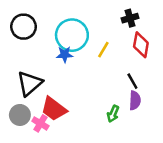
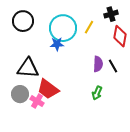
yellow line: (103, 50) -> (89, 27), moved
black triangle: (30, 84) -> (28, 68), turned 45
purple semicircle: (135, 100) -> (98, 64), moved

